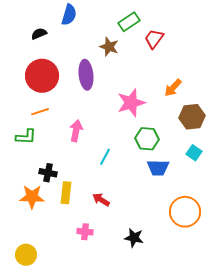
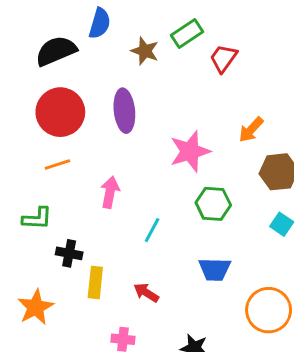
black semicircle: (39, 34) -> (56, 51), size x1.8
brown star: (109, 47) -> (145, 51), moved
green L-shape: (26, 137) -> (37, 218), moved
blue trapezoid: (158, 168) -> (215, 269), moved
orange star: (32, 197) -> (36, 307), moved, turned -30

